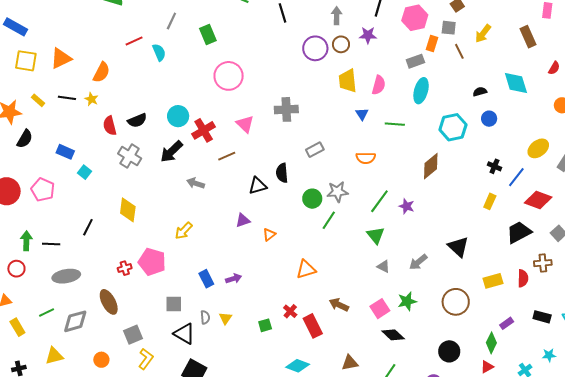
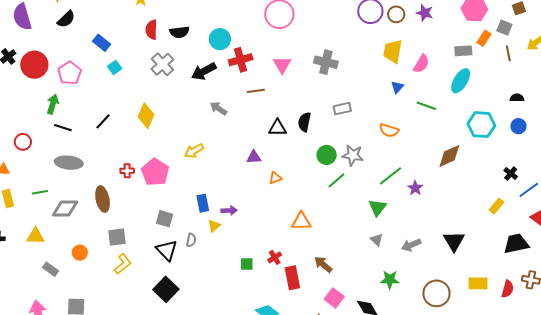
green arrow: (26, 241) -> (53, 104), moved
pink square: (380, 309) -> (334, 298), moved, turned -36
yellow triangle: (226, 318) -> (214, 226), moved

